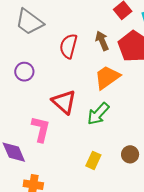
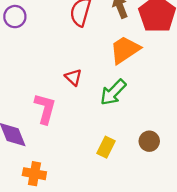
purple circle: (24, 72) -> (15, 17), moved
red triangle: (64, 102) -> (73, 77), size x0.6

